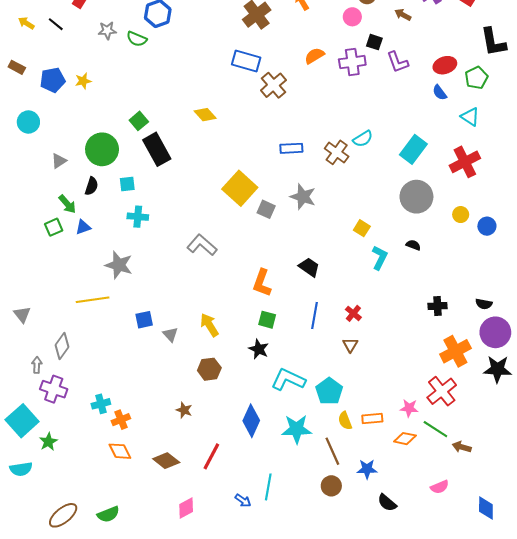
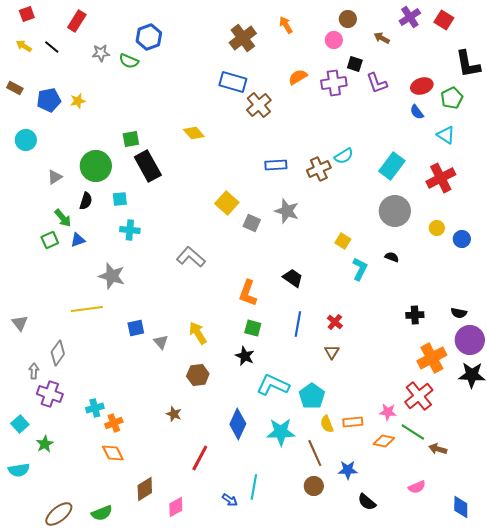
green square: (139, 121) -> (131, 139), turned 30
brown cross: (337, 152) -> (319, 169), turned 30
yellow square: (240, 188) -> (227, 203), size x0.7
cyan square: (22, 421) -> (20, 424), size x0.6
brown diamond: (166, 461) -> (145, 489), moved, turned -70

